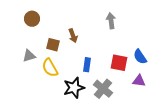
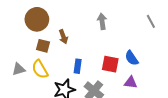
brown circle: (32, 19) -> (37, 19), moved, size x1.5
gray triangle: (29, 56) -> (19, 69), moved

